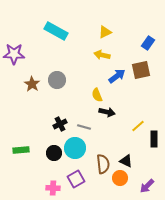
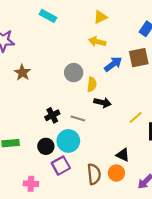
cyan rectangle: (56, 31) -> (48, 16), size x0.7
gray circle: (57, 80) -> (74, 73), moved
yellow semicircle: (97, 95) -> (92, 84), turned -152
brown semicircle: (103, 164) -> (94, 174), moved
purple square: (76, 179) -> (61, 166), moved
pink cross: (53, 188) -> (31, 184), moved

